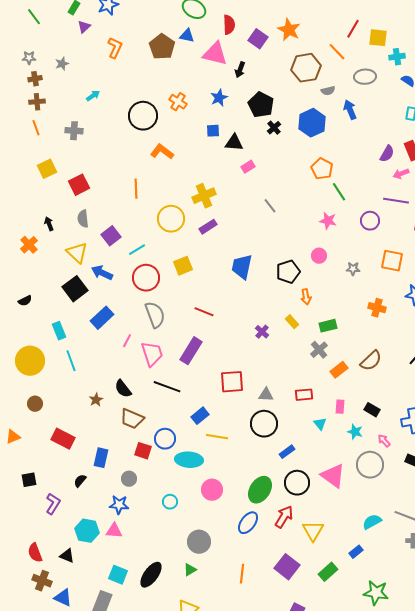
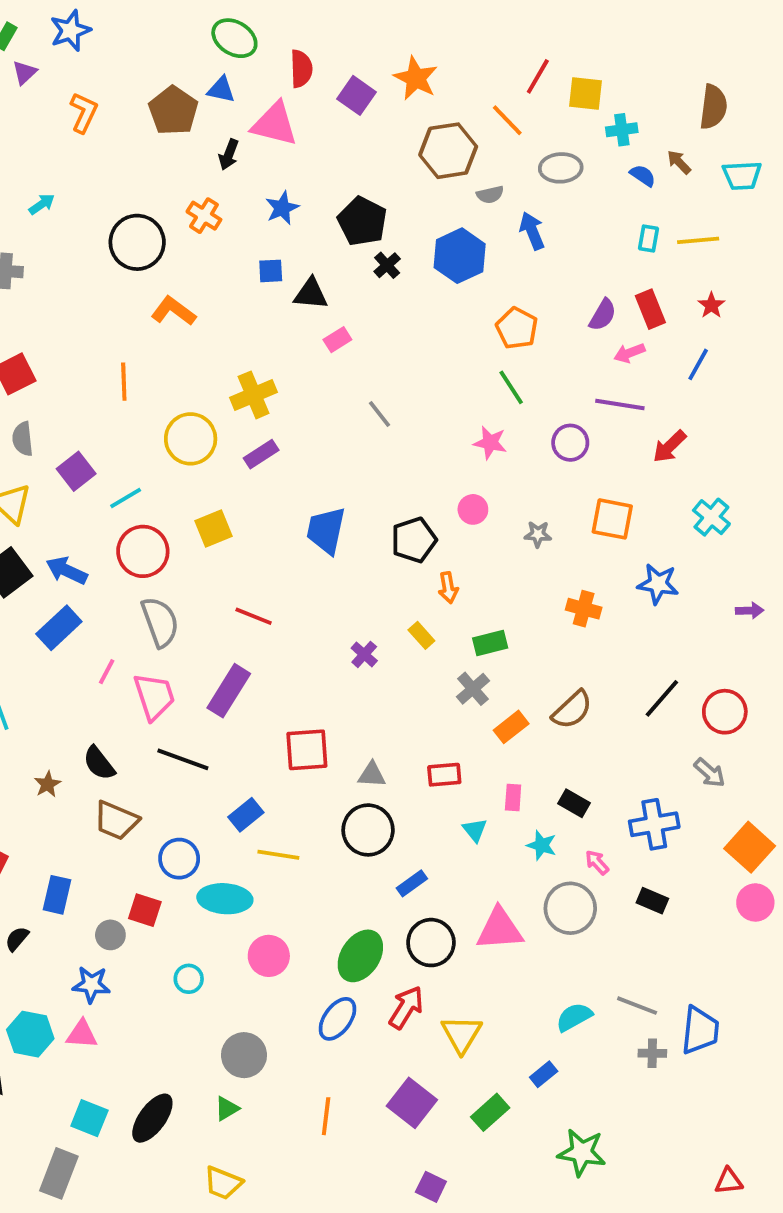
black arrow: (240, 70) -> (229, 155), moved
orange pentagon: (322, 169) -> (517, 328), moved
blue arrow: (102, 273) -> (67, 570), moved
red square: (143, 451) -> (145, 910), moved
pink triangle: (333, 476) -> (500, 929), turned -40

